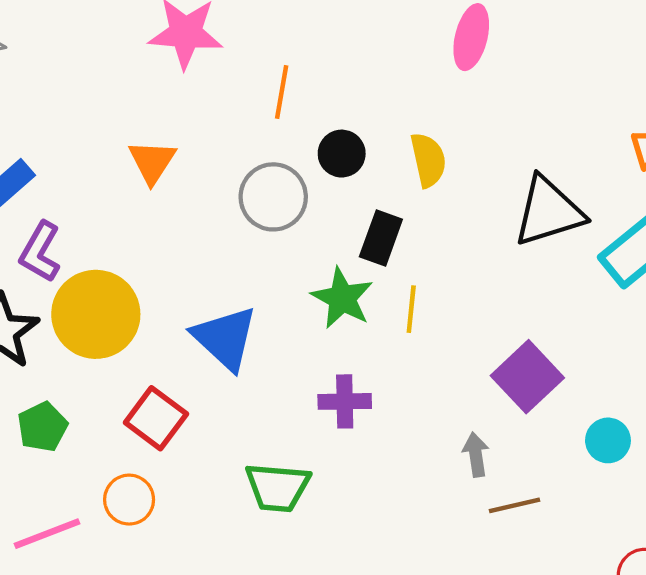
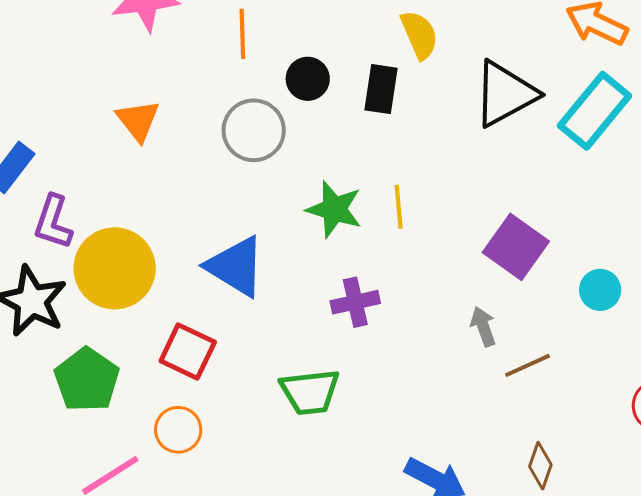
yellow semicircle: (428, 160) -> (419, 35), moved
black rectangle: (381, 238) -> (381, 89), moved
green pentagon: (42, 427) -> (87, 380), size x1.4

